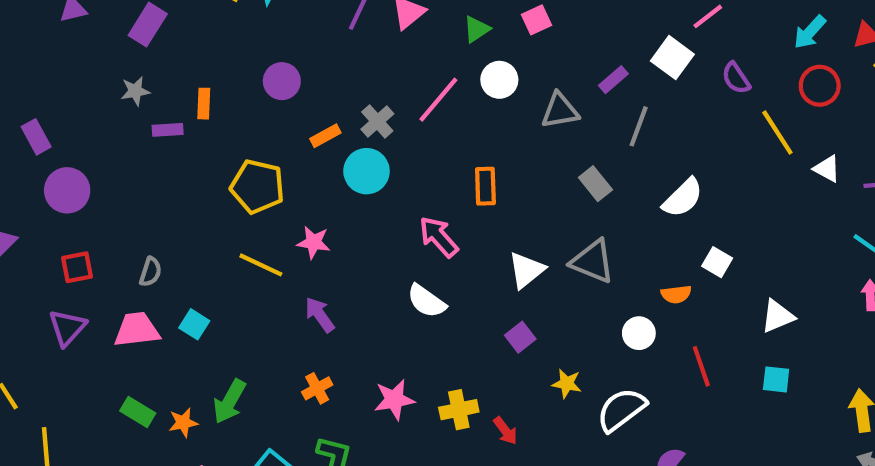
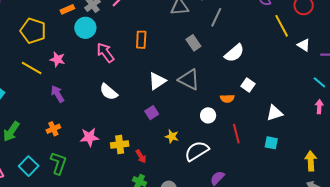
pink arrow: (439, 237) -> (105, 53), moved

